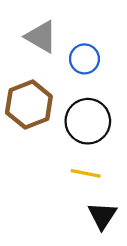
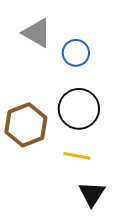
brown hexagon: (29, 105) -> (26, 125), moved

